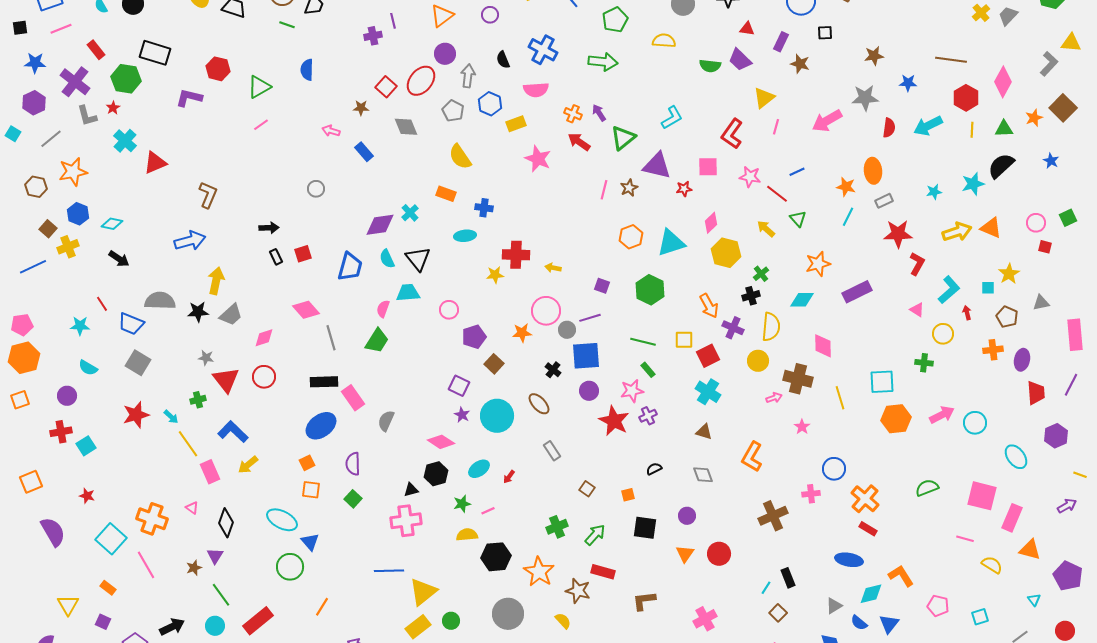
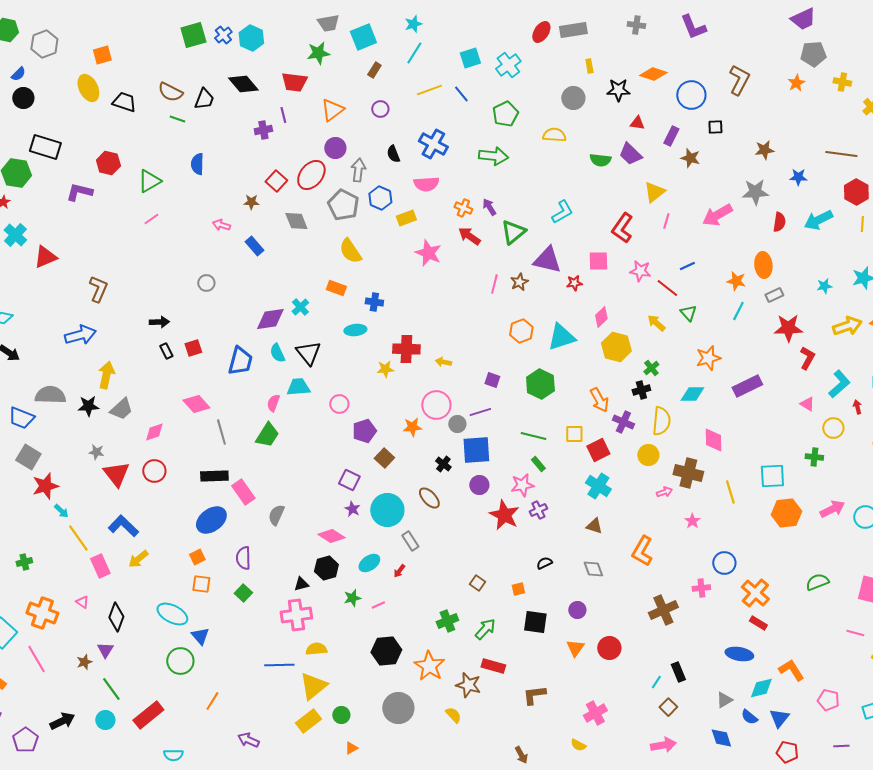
gray pentagon: (453, 111) -> (343, 205), size x1.4
green cross: (198, 400) -> (24, 562), moved
red star: (136, 415) -> (45, 486), moved
gray rectangle: (552, 451) -> (410, 541), moved
yellow semicircle: (467, 535) -> (316, 649), moved

